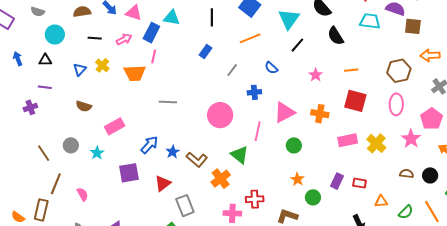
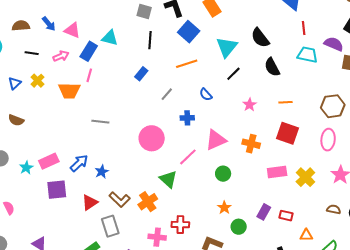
pink rectangle: (115, 126) -> (49, 161), moved
pink line: (258, 131) -> (188, 157), turned 30
brown L-shape: (197, 160) -> (120, 200), moved

